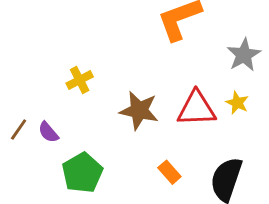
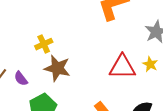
brown star: (139, 110) -> (57, 68), moved

